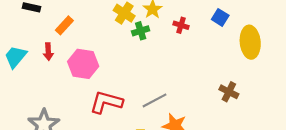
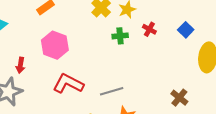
green cross: (141, 31) -> (120, 36), moved
red arrow: (48, 52) -> (20, 65), moved

